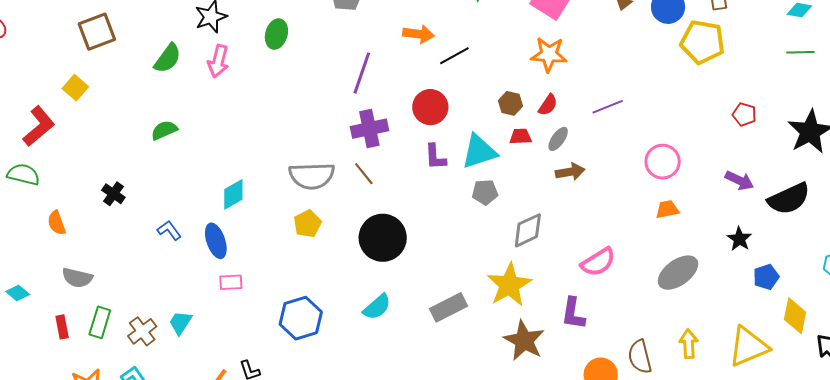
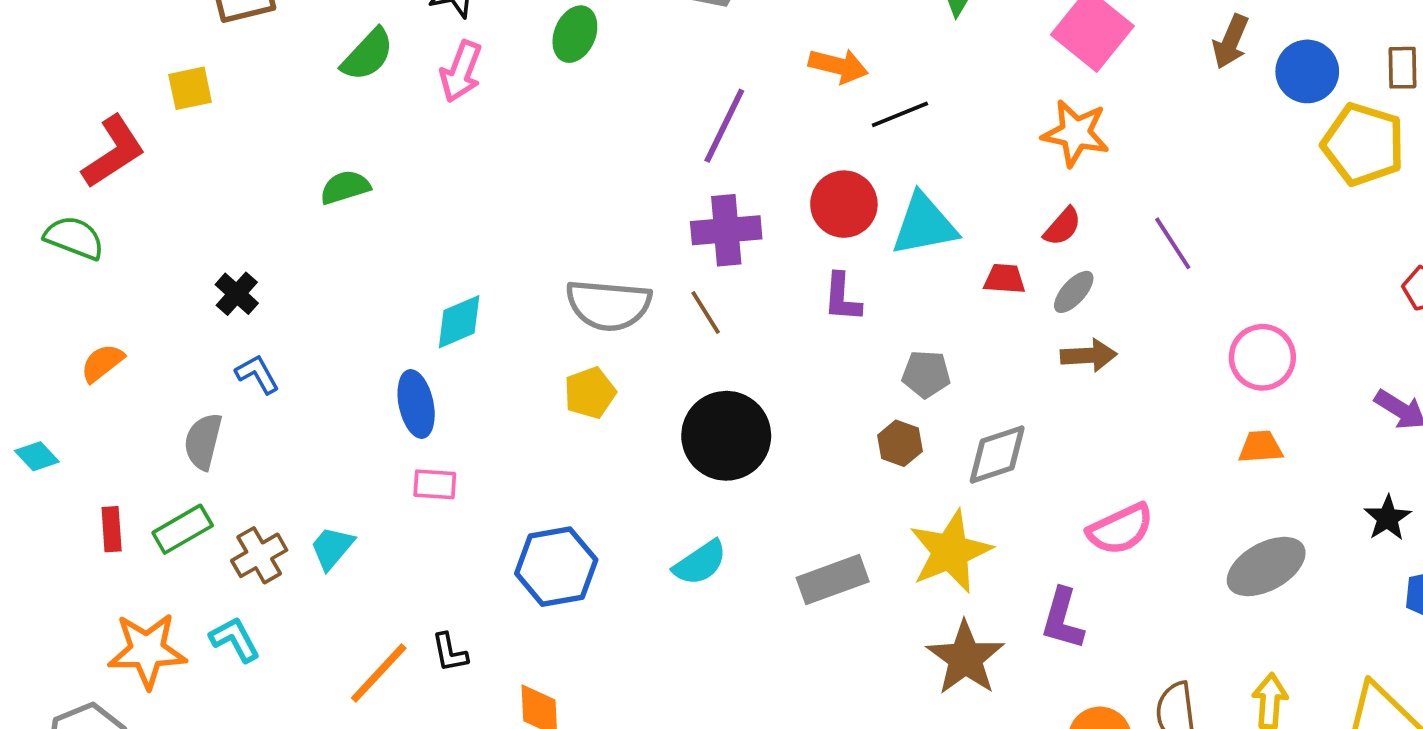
yellow square: (75, 88) -> (190, 88), turned 30
brown hexagon: (510, 103) -> (900, 443), moved
purple line: (608, 107) -> (1173, 243), turned 72
cyan triangle: (479, 152) -> (924, 225), moved
orange semicircle: (57, 223) -> (102, 363), moved, turned 65
blue L-shape: (169, 230) -> (257, 374), moved
gray semicircle: (77, 278) -> (203, 441), moved, turned 84
green rectangle: (100, 322) -> (183, 529), turned 36

